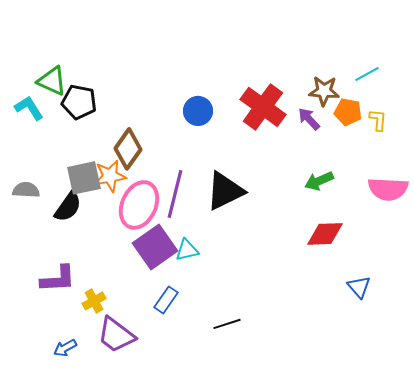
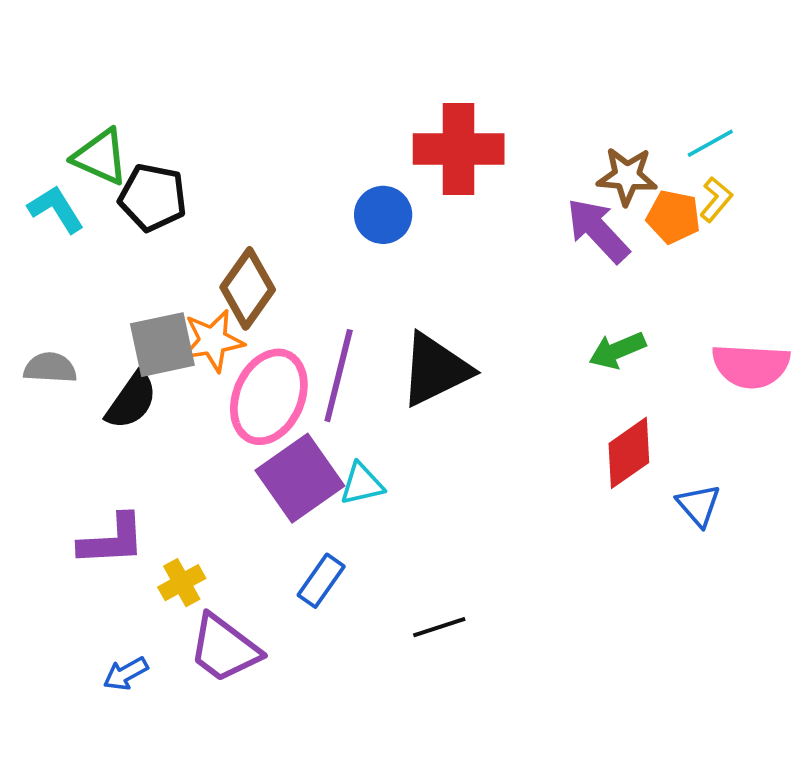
red cross: (263, 107) -> (459, 149), moved, turned -36
purple arrow: (309, 119) -> (598, 230), size x1.5
yellow L-shape: (378, 120) -> (716, 199), moved, turned 35
red diamond: (325, 234) -> (629, 453), turned -33
blue triangle: (359, 287) -> (699, 505), moved

